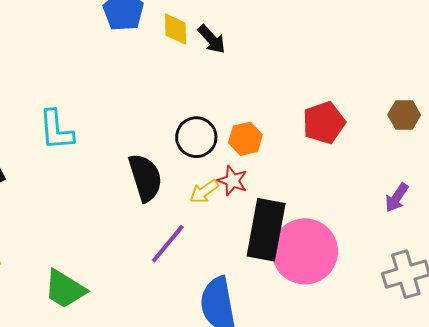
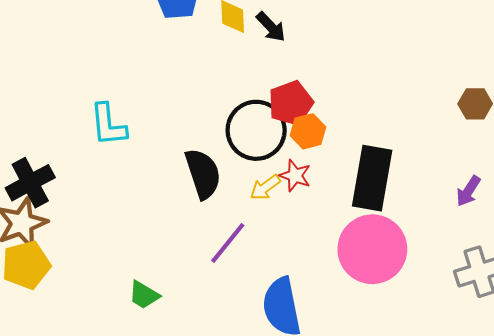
red pentagon: (324, 123) -> (291, 103), moved
black circle: (196, 137) -> (256, 130), size x1.4
black rectangle: (266, 230) -> (372, 178), moved
green trapezoid: (65, 289) -> (144, 295), moved, size x0.7

